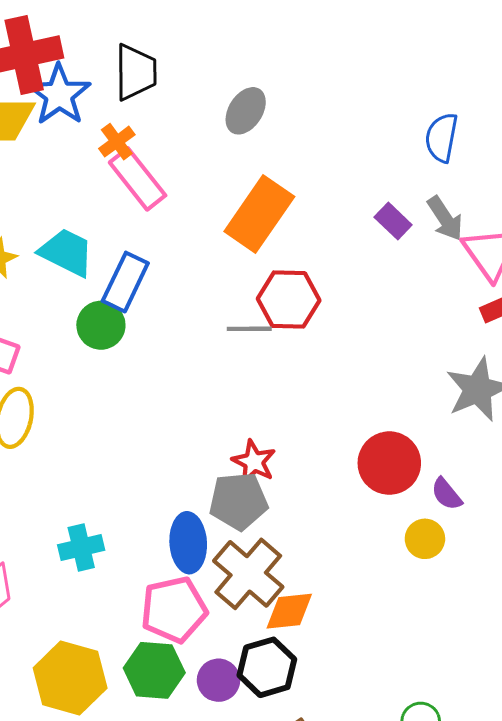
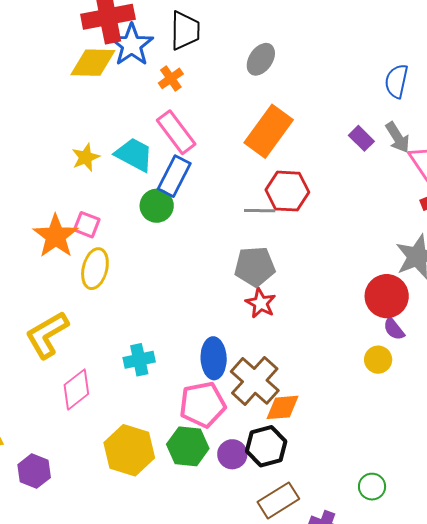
pink rectangle: (138, 179) -> (176, 132), moved
red circle: (389, 463) -> (387, 296), moved
gray pentagon: (238, 501) -> (255, 267), moved

